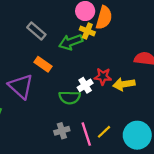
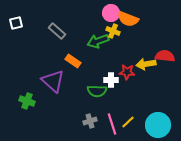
orange semicircle: (104, 18) -> (128, 19), turned 95
gray rectangle: (36, 31) -> (57, 31), moved
yellow arrow: (124, 84) -> (146, 64), moved
white cross: (85, 85) -> (111, 80), turned 32

